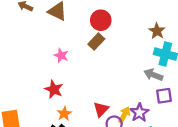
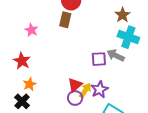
brown rectangle: (96, 41) -> (65, 20), turned -35
purple square: (164, 96) -> (99, 59), moved
red triangle: (101, 109) -> (75, 85), moved

